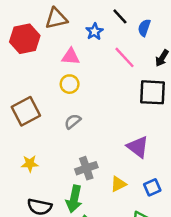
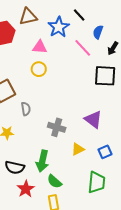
blue semicircle: (144, 28) -> (98, 32), moved
blue star: (94, 32) -> (59, 27), size x1.5
gray semicircle: (73, 121) -> (26, 109), moved, turned 120
gray cross: (86, 168) -> (57, 127), moved, turned 36

